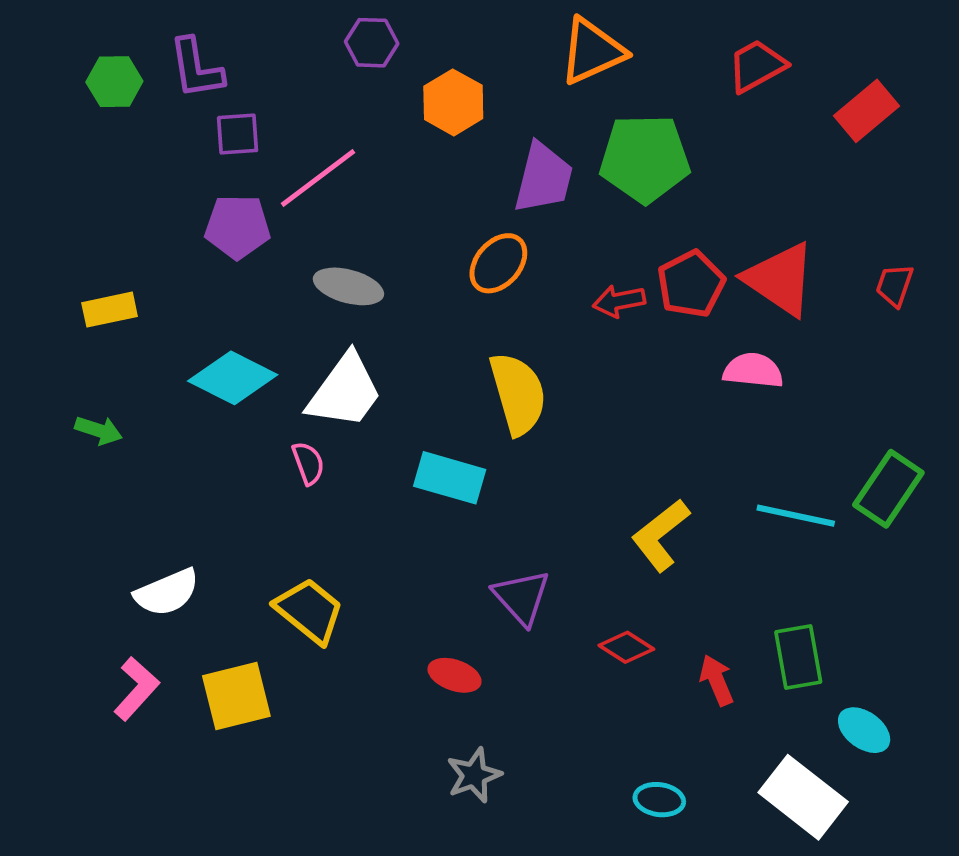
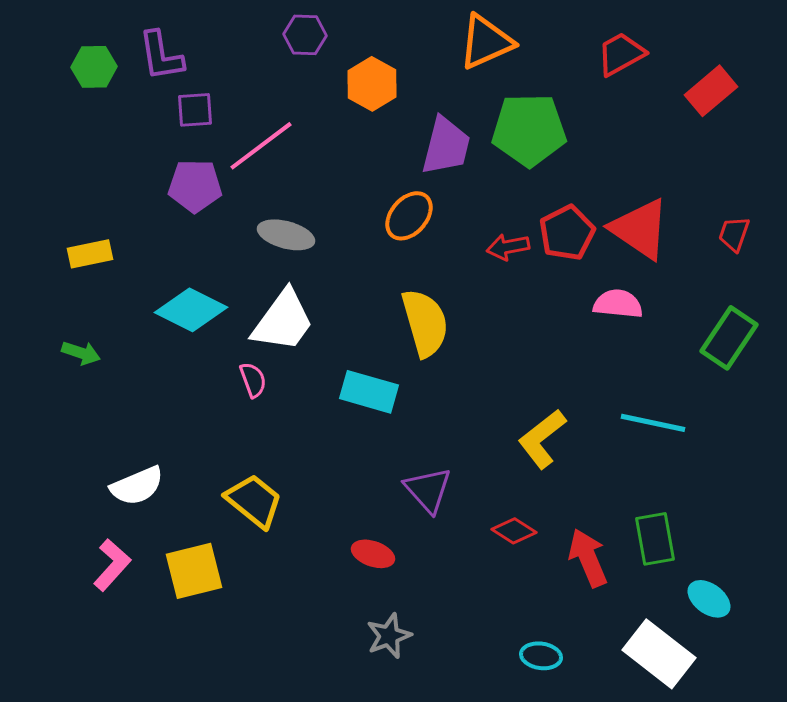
green rectangle: (888, 489) -> (729, 338), moved
red arrow: (717, 680) -> (588, 558), size x1.4

